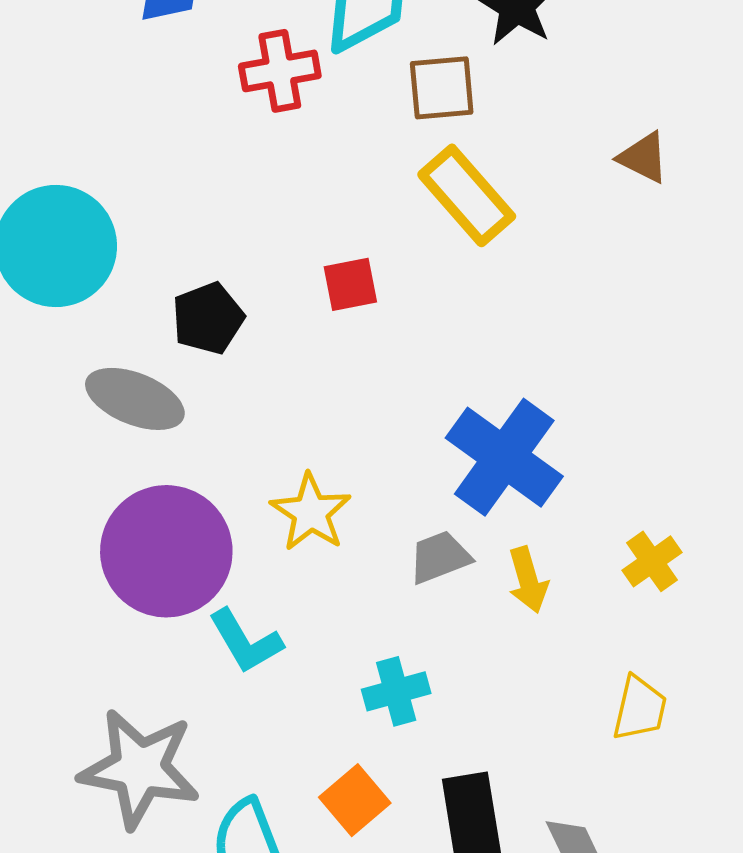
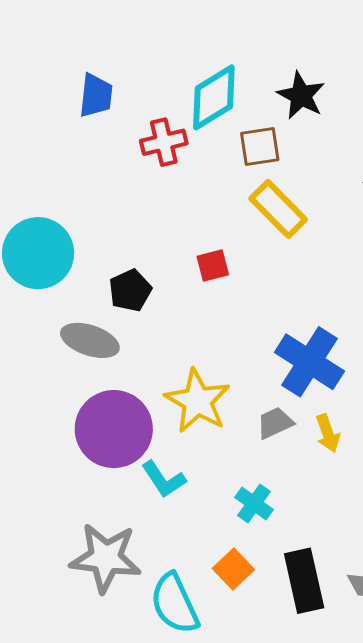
yellow star: (311, 512) -> (197, 401), size x1.4
cyan cross: (396, 691) -> (254, 503), turned -36

